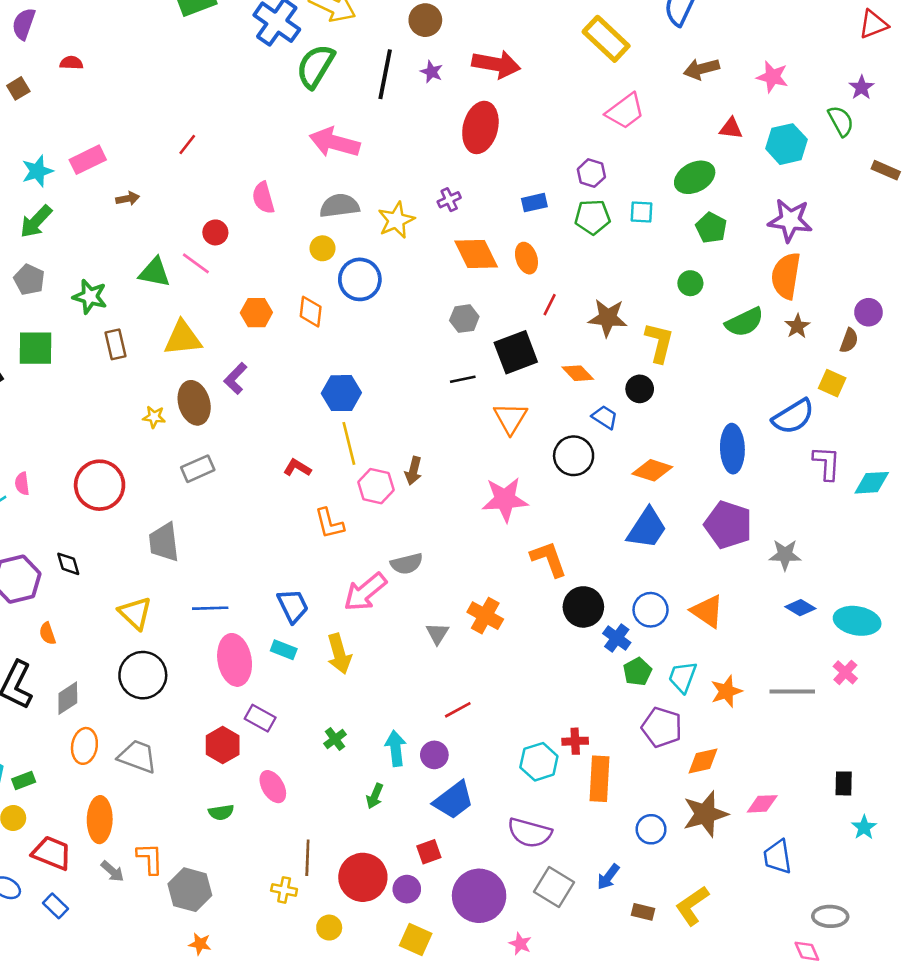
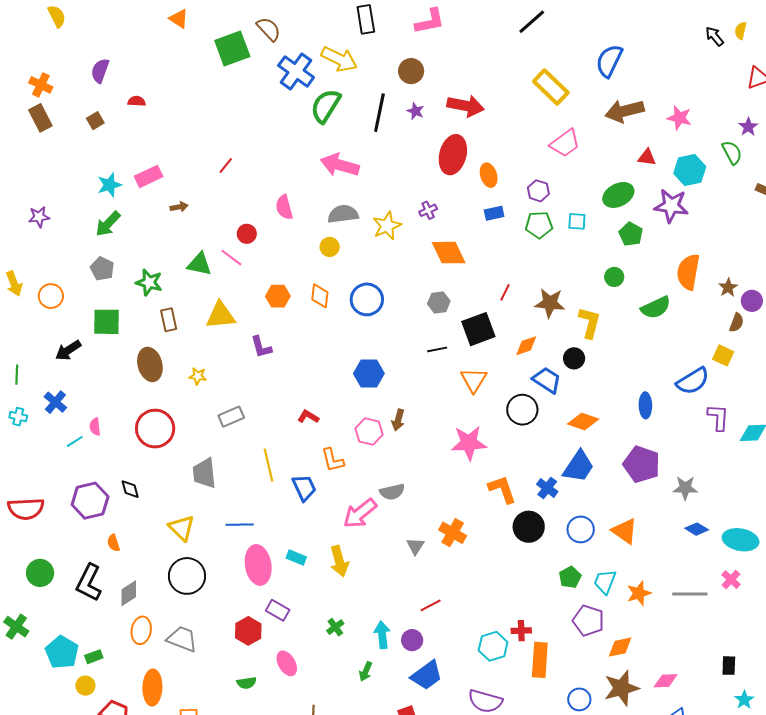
brown arrow: (701, 69) -> (625, 111), size x1.4
purple star: (790, 220) -> (671, 206), moved
orange ellipse: (526, 258) -> (489, 175), moved
blue circle: (360, 279) -> (367, 299), moved
brown star: (797, 326) -> (728, 288), moved
orange diamond: (578, 373) -> (526, 346), turned -65
purple L-shape: (236, 378) -> (261, 347), turned -60
blue hexagon: (341, 393) -> (369, 373), moved
brown ellipse: (194, 403) -> (150, 364), moved
blue trapezoid: (605, 417) -> (547, 380), size x1.4
yellow line: (349, 443) -> (269, 465), moved
blue ellipse: (732, 449) -> (645, 405), size x0.7
blue trapezoid: (293, 606) -> (304, 488), moved
blue cross: (617, 638) -> (547, 488), moved

